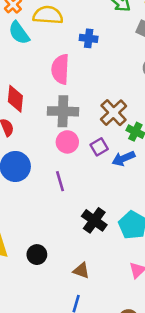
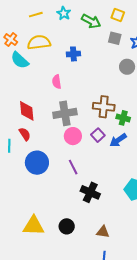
pink semicircle: (60, 69) -> (57, 82), size x0.6
brown cross: (114, 113) -> (104, 107), turned -30
black cross: (94, 220) -> (90, 192), moved

